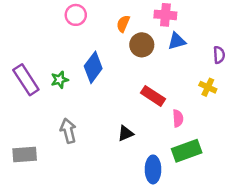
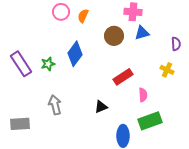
orange semicircle: (123, 24) -> (83, 16), moved
red rectangle: (153, 96) -> (123, 77), turned -66

